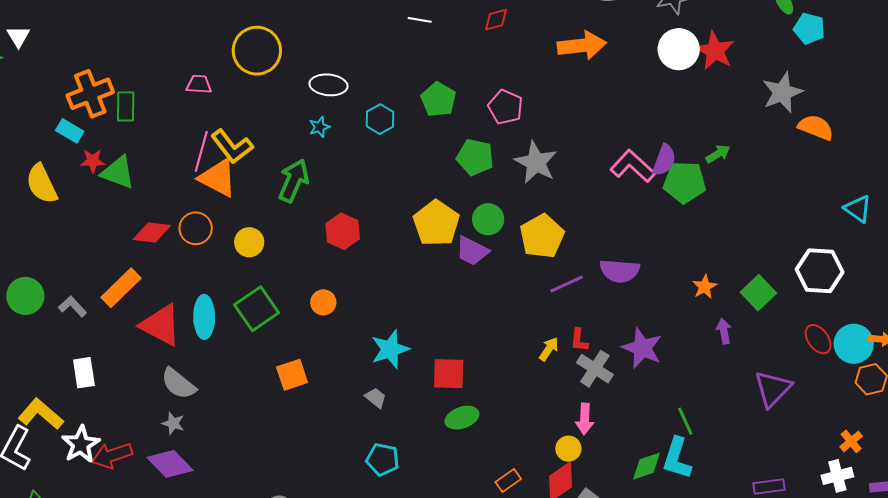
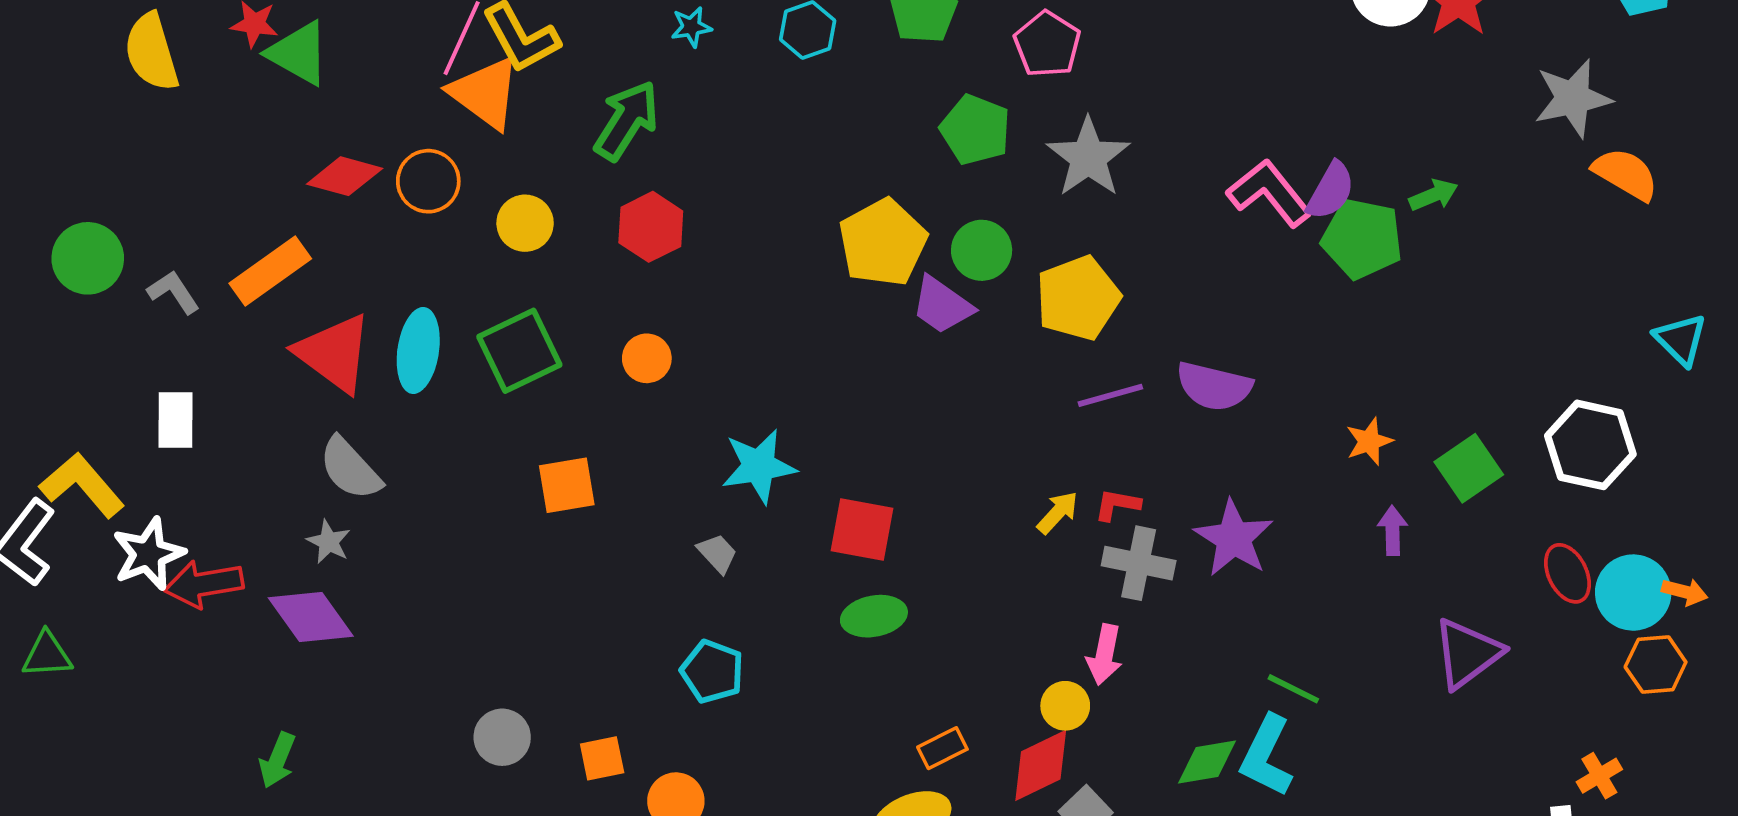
red hexagon: (343, 231) -> (651, 227), moved
red L-shape: (579, 340) -> (1117, 505), turned 85
gray cross: (595, 369) -> (1139, 563), turned -30
green line: (685, 421) -> (1293, 689), turned -48

